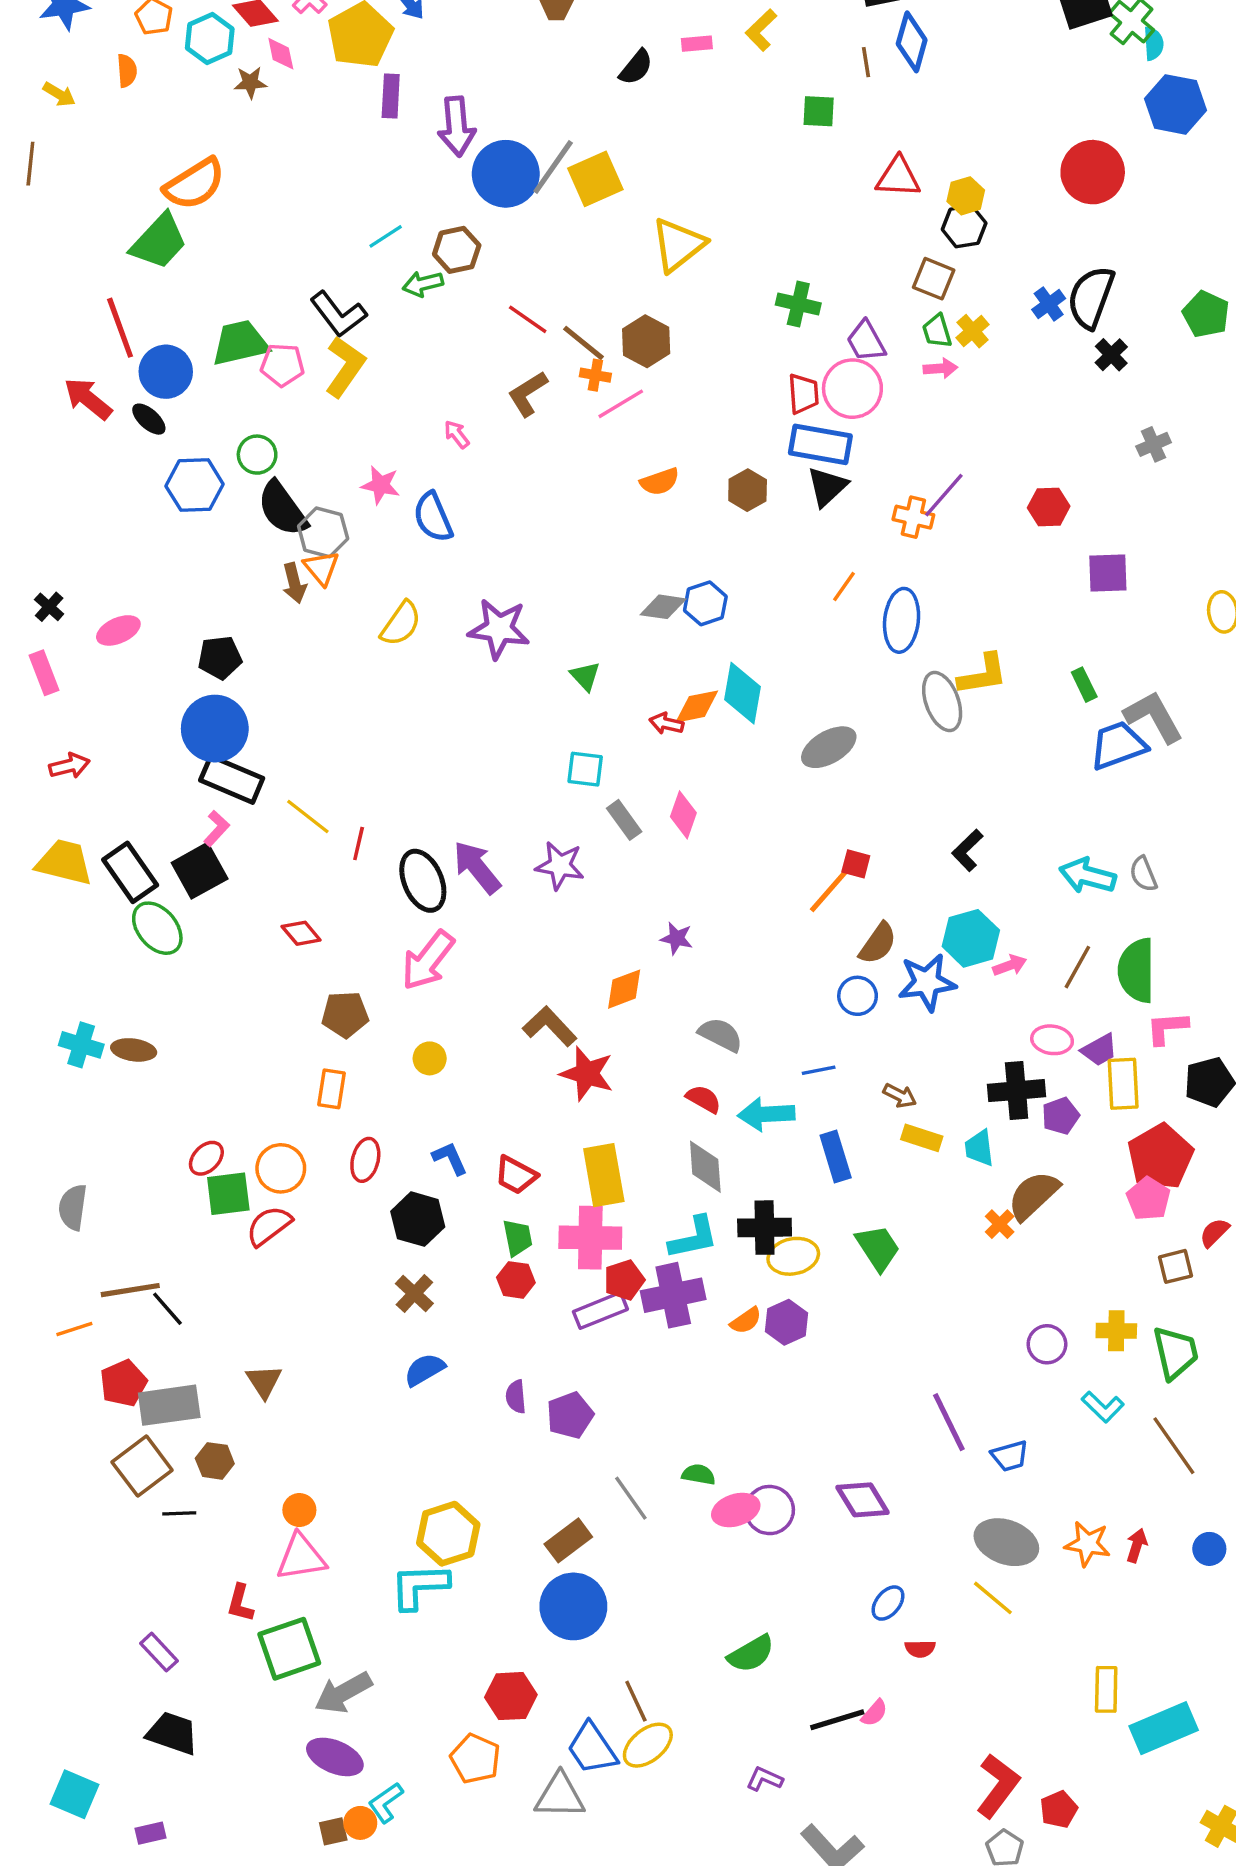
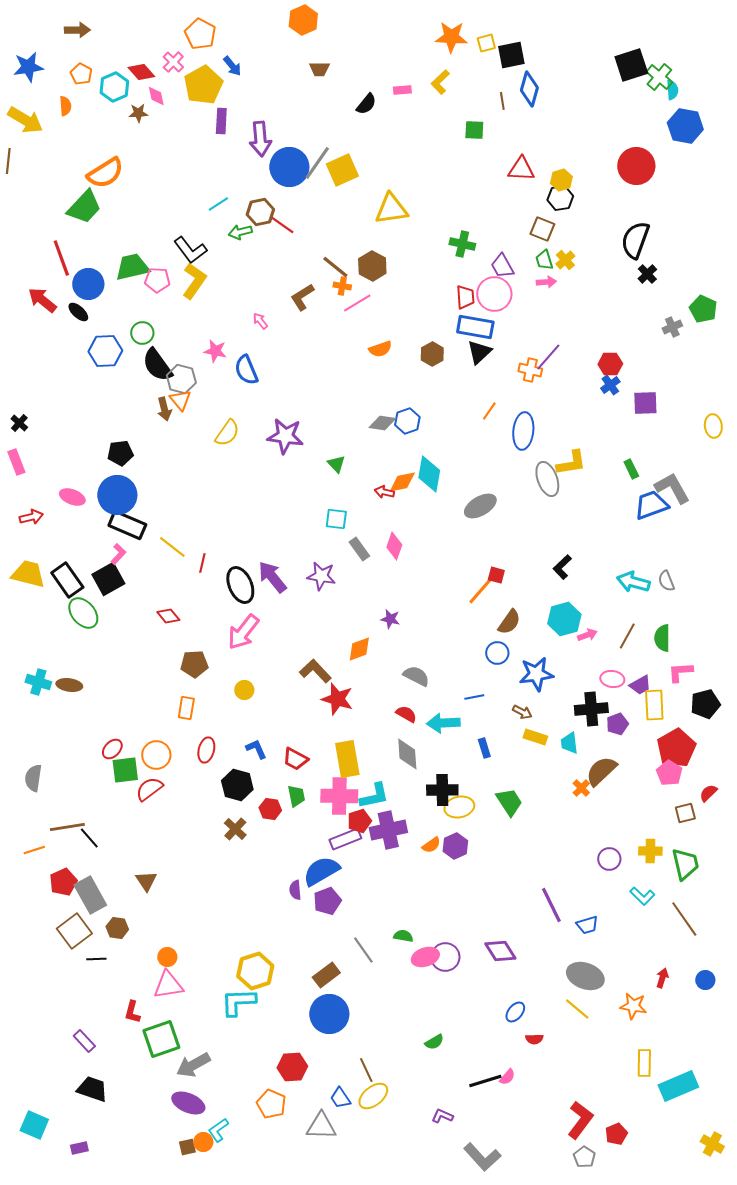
yellow arrow: (59, 94) -> (25, 120), size x1.8
yellow triangle: (678, 245) -> (391, 209), turned 30
blue cross: (1049, 304) -> (610, 385), moved
green pentagon: (1206, 314) -> (703, 309), moved
red line: (528, 319) -> (282, 225), moved
pink ellipse: (118, 630) -> (72, 497), moved, turned 45
green semicircle: (1137, 970) -> (662, 638), size x0.7
blue star: (927, 982) -> (536, 674), moved
blue rectangle: (836, 1157) -> (484, 748), size x0.7
cyan L-shape: (693, 1238) -> (374, 796), moved
red hexagon: (516, 1280) -> (270, 809), moved
blue semicircle: (425, 1370) -> (321, 871), moved, size x1.5
gray rectangle: (169, 1405) -> (90, 895), turned 69
orange star: (1088, 1544) -> (633, 1006), moved
green semicircle: (751, 1654) -> (434, 1042), size x0.7
blue trapezoid: (592, 1748) -> (340, 1098), size x0.7

